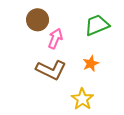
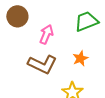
brown circle: (38, 20) -> (17, 16), moved

